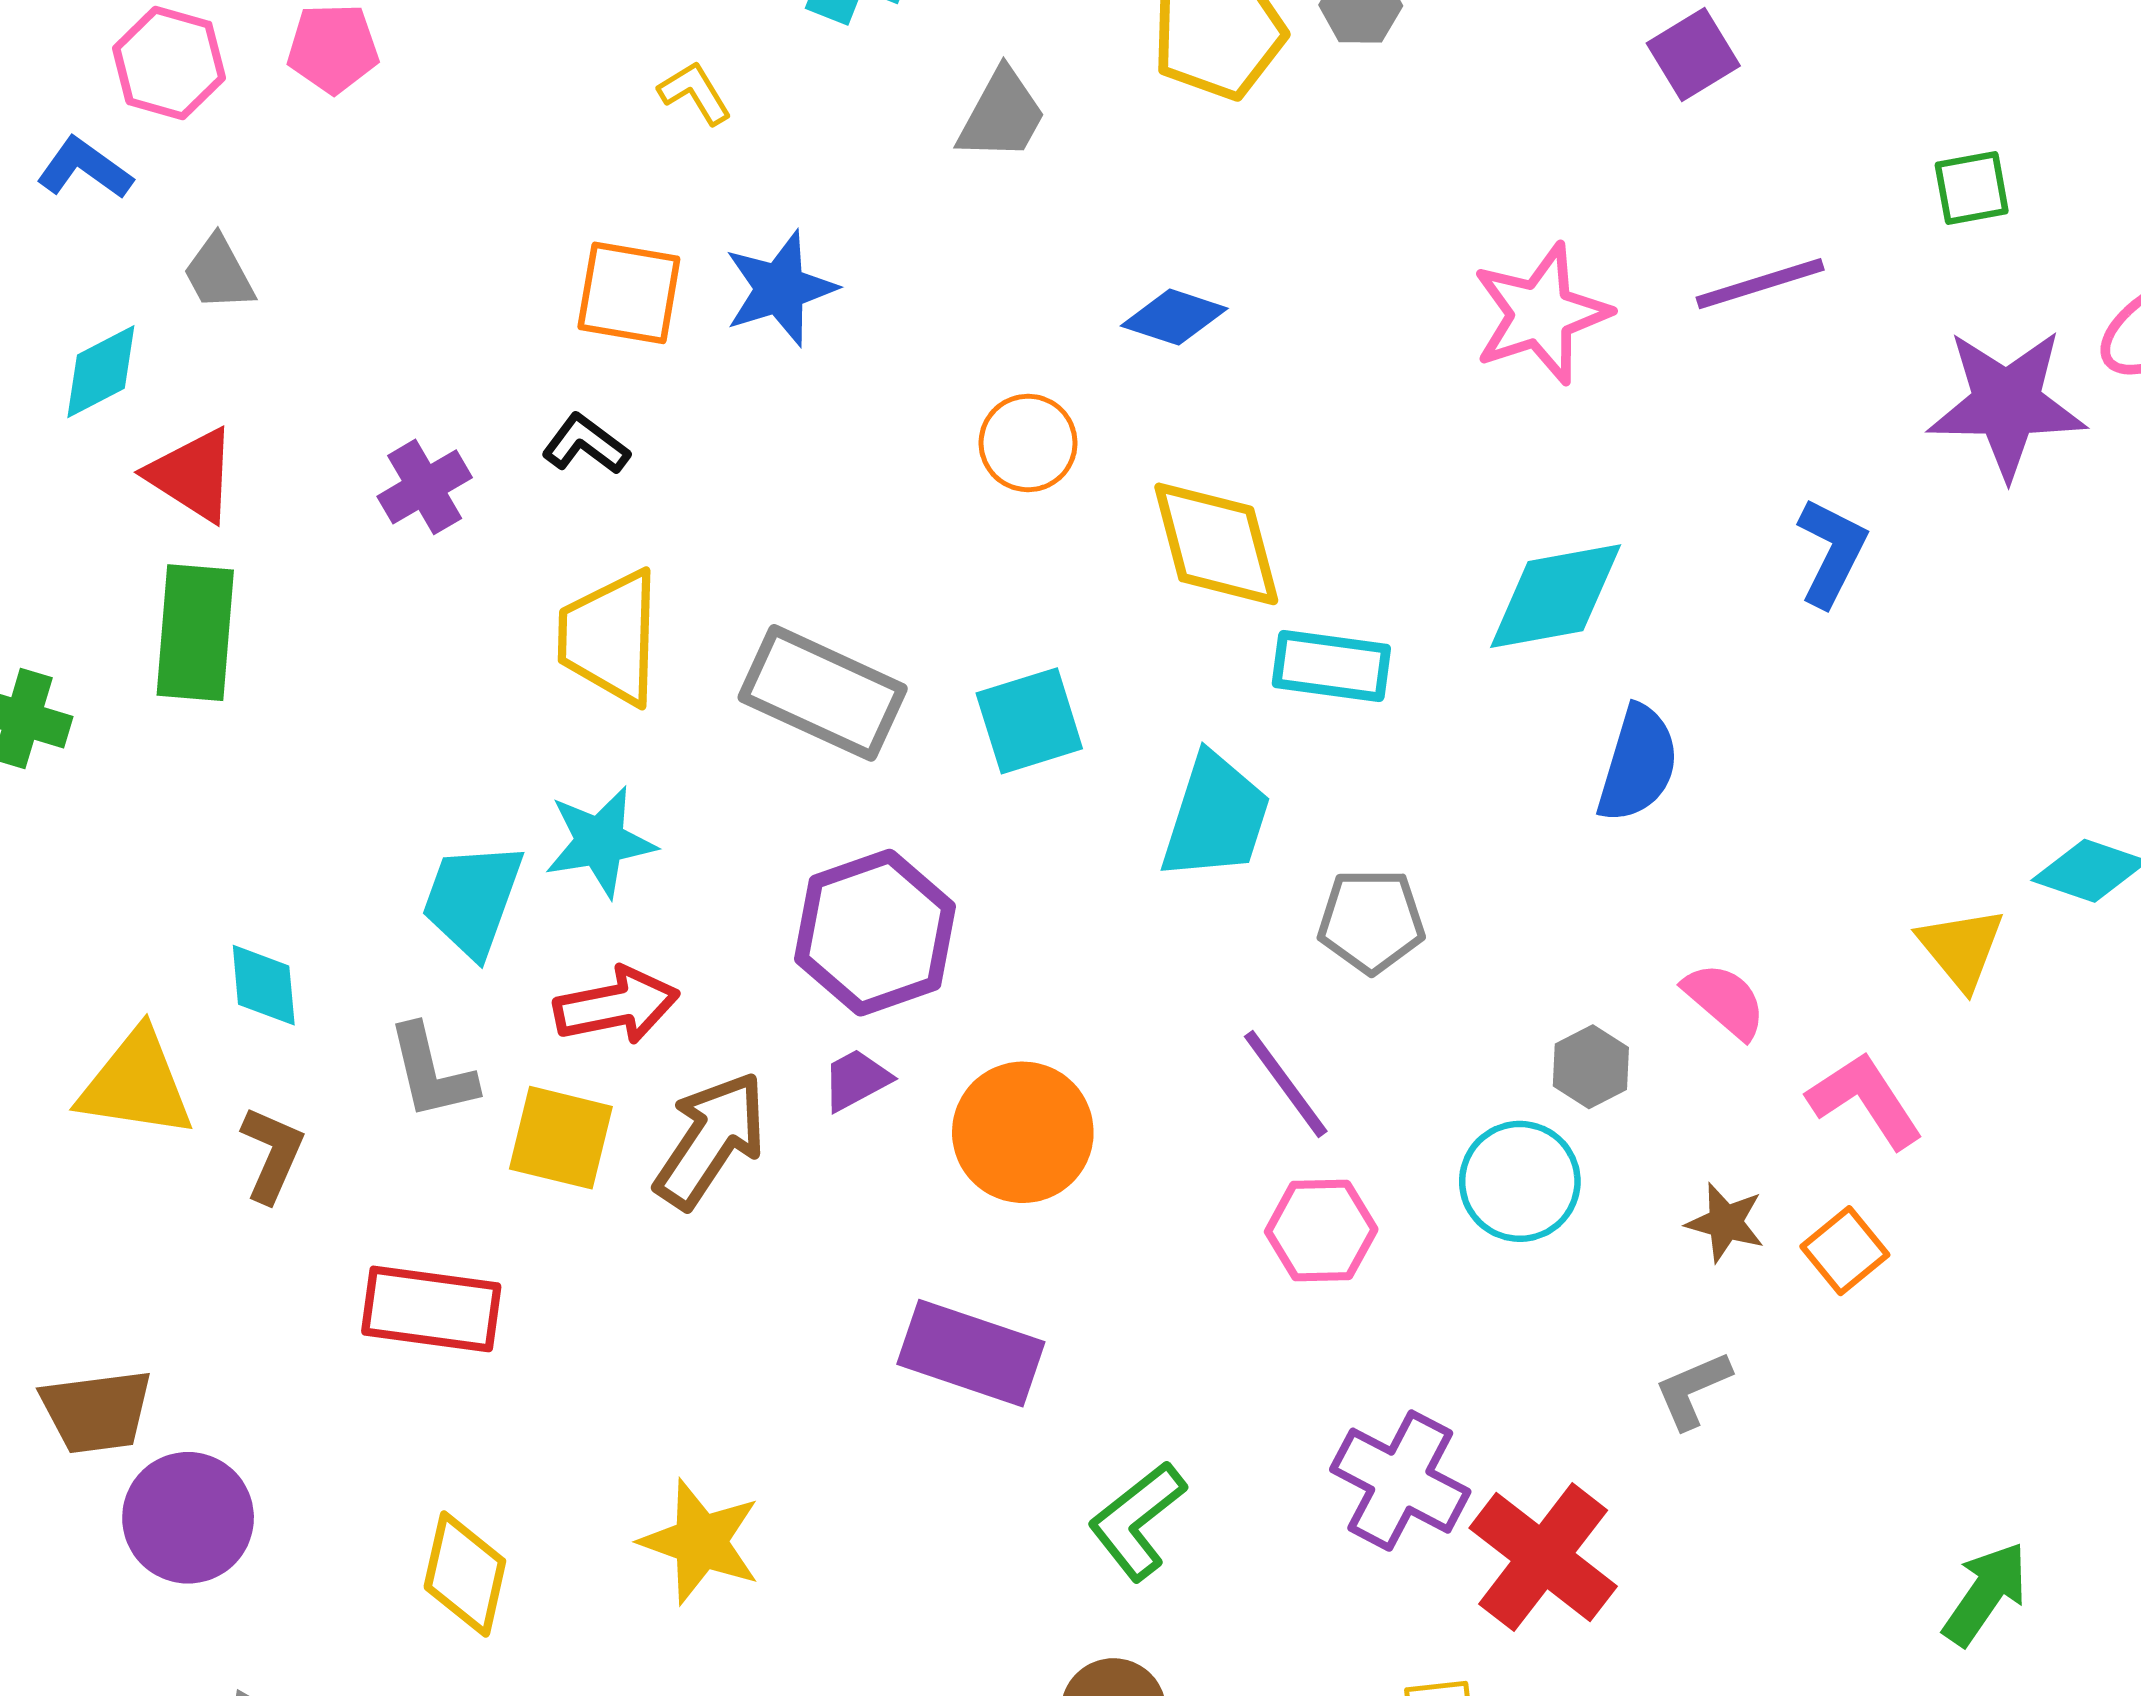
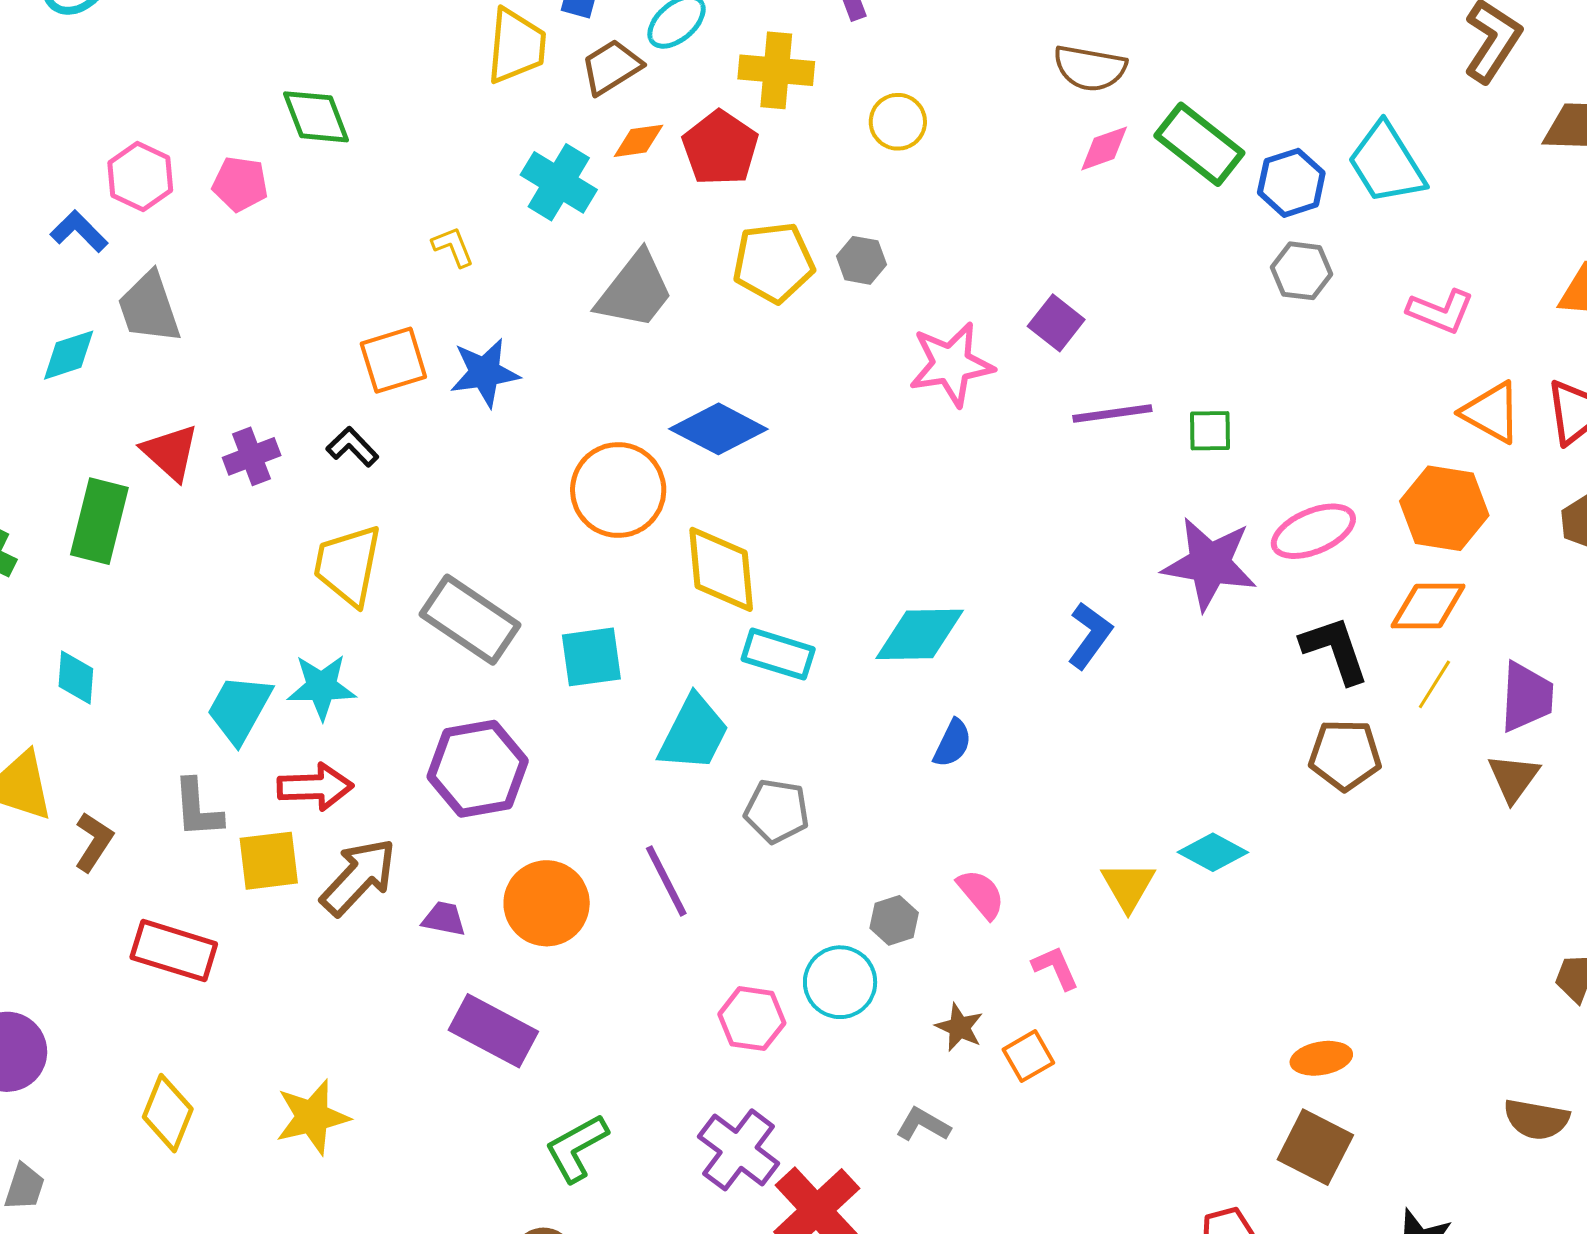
purple square: (1693, 54) -> (1056, 323), turned -30
gray trapezoid: (1002, 115) -> (635, 291), size x1.4
gray trapezoid: (219, 273) -> (149, 308), size x1.5
purple line: (1760, 284) -> (1112, 414), moved
orange square: (629, 293) -> (393, 360), turned -36
pink star: (1541, 314) -> (951, 364), moved
blue diamond: (1174, 317) -> (718, 429), size x1.5
orange circle: (1028, 443) -> (618, 490), size x1.6
red triangle: (192, 475) -> (170, 452), moved
blue semicircle: (1638, 764) -> (952, 743), size x0.7
cyan diamond: (264, 985) -> (76, 677), moved
purple trapezoid: (856, 1080) -> (444, 919), moved, turned 30
purple line: (1286, 1084) -> (666, 881), moved
pink L-shape: (1865, 1100) -> (1055, 968), size x0.7
yellow square: (561, 1138) -> (269, 861), turned -30
pink hexagon: (1321, 1230) -> (752, 1019), moved
gray L-shape: (1693, 1390) -> (923, 1125), turned 44
yellow star: (700, 1542) -> (312, 1117), turned 30

